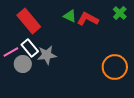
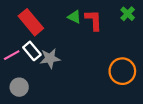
red L-shape: (88, 19) -> (94, 20), turned 60
gray circle: (23, 64) -> (19, 87), moved

